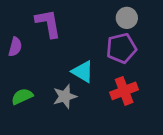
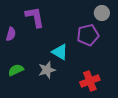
gray circle: (127, 18) -> (102, 13), moved
red cross: (124, 91) -> (90, 81), moved

